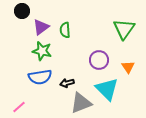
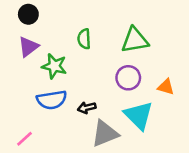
purple triangle: (41, 27) -> (28, 47), moved
green triangle: (124, 29) -> (135, 40), moved, turned 45
orange triangle: (128, 67) -> (166, 87), turned -40

